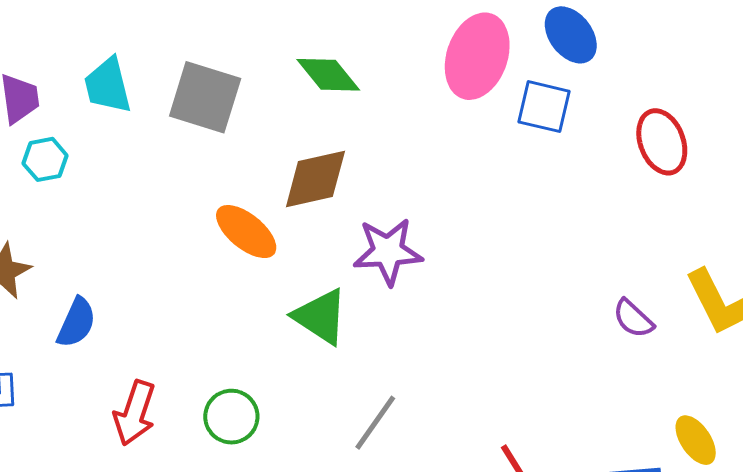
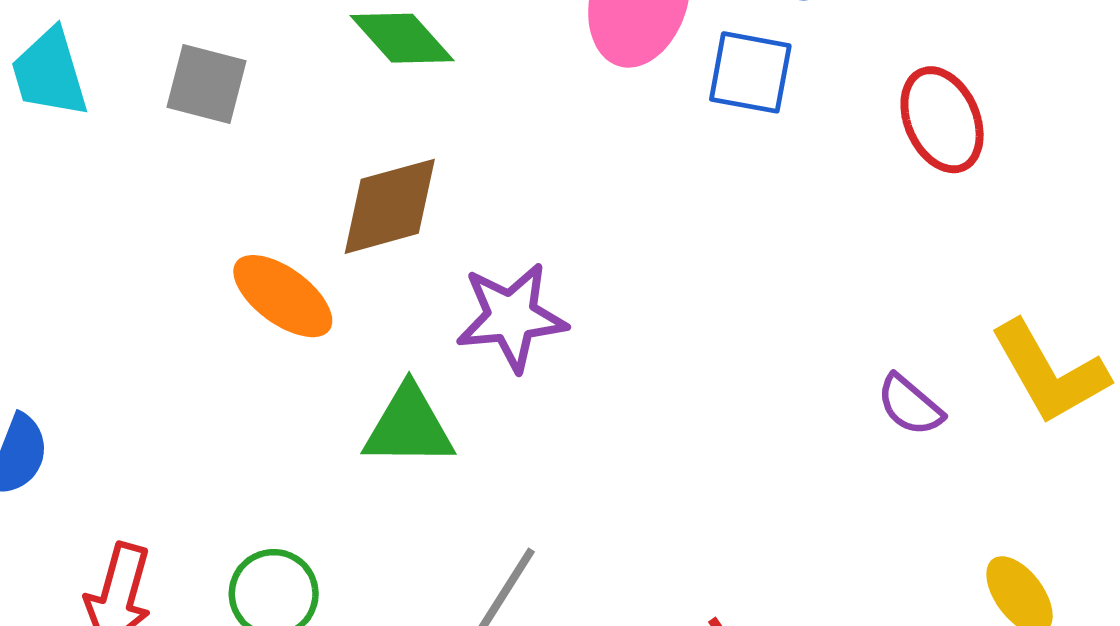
gray square: (205, 97) -> (206, 84), size x0.7
green triangle: (321, 317) -> (409, 426), turned -30

